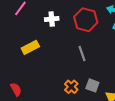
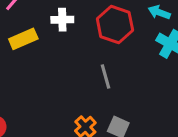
yellow rectangle: (30, 47) -> (23, 39), moved

